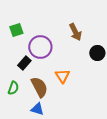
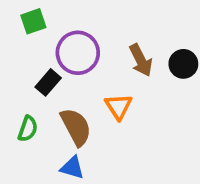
brown arrow: (75, 32) -> (141, 60), moved

